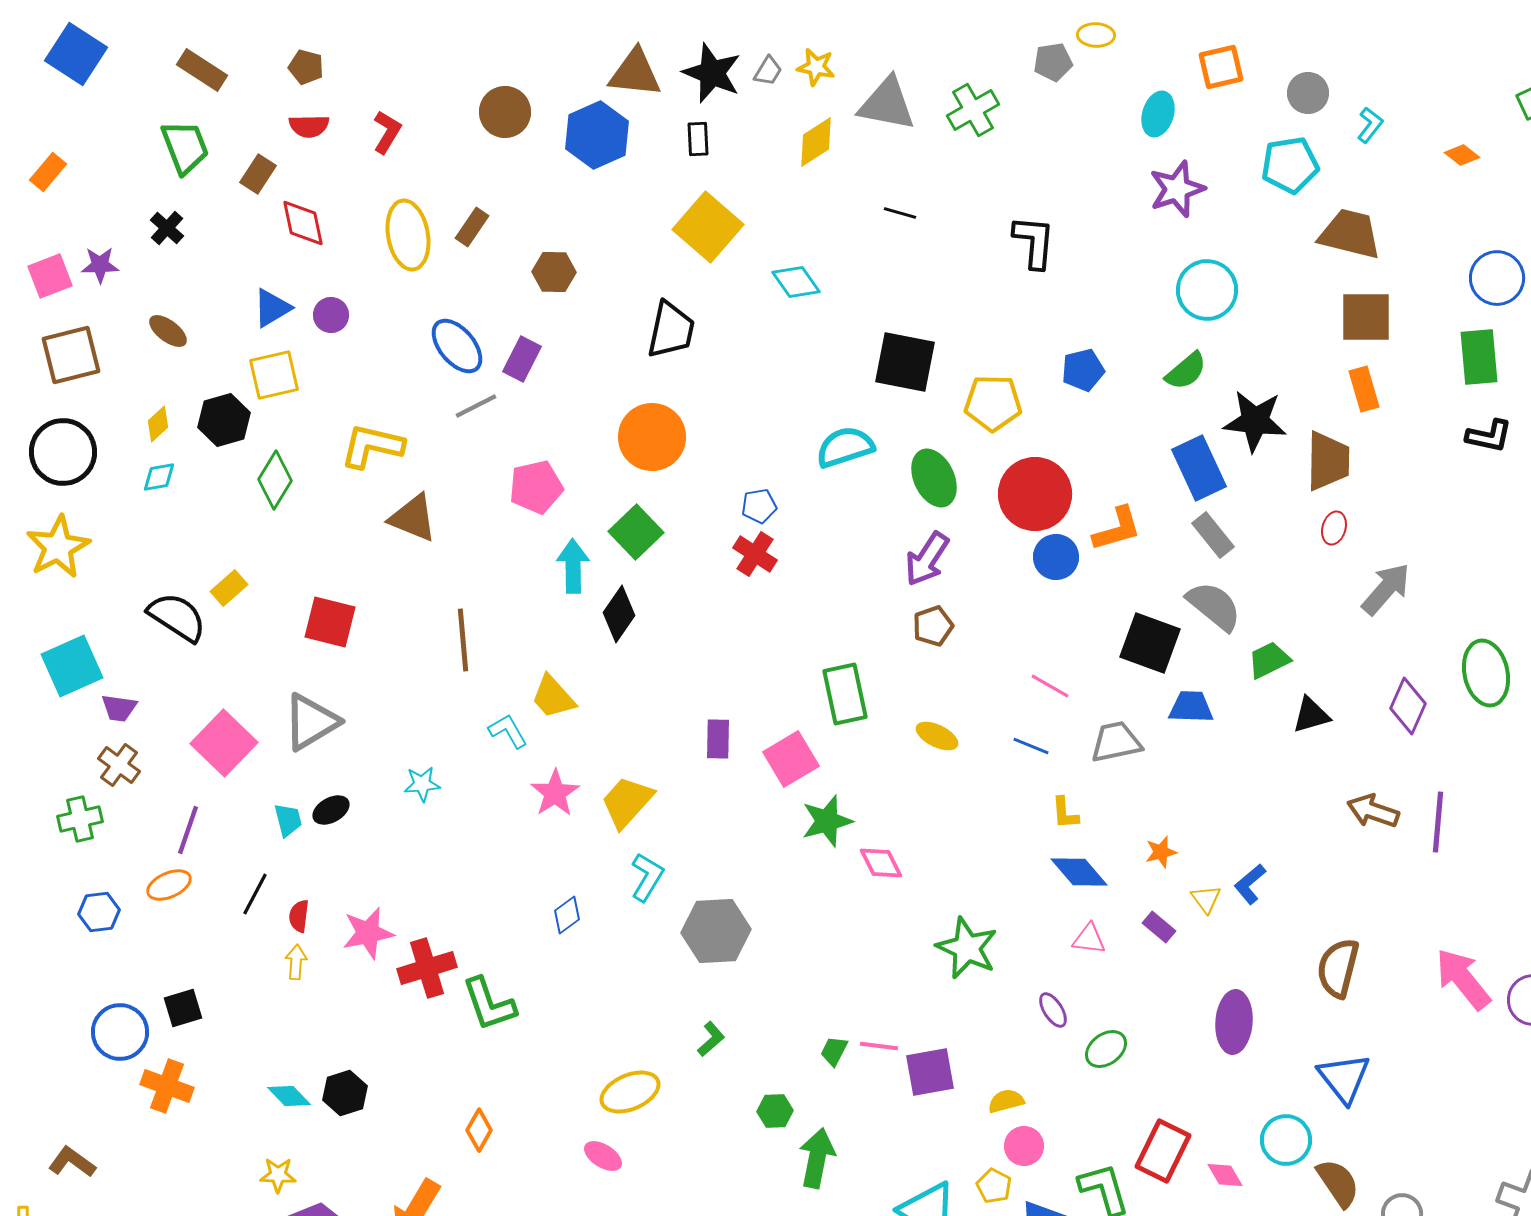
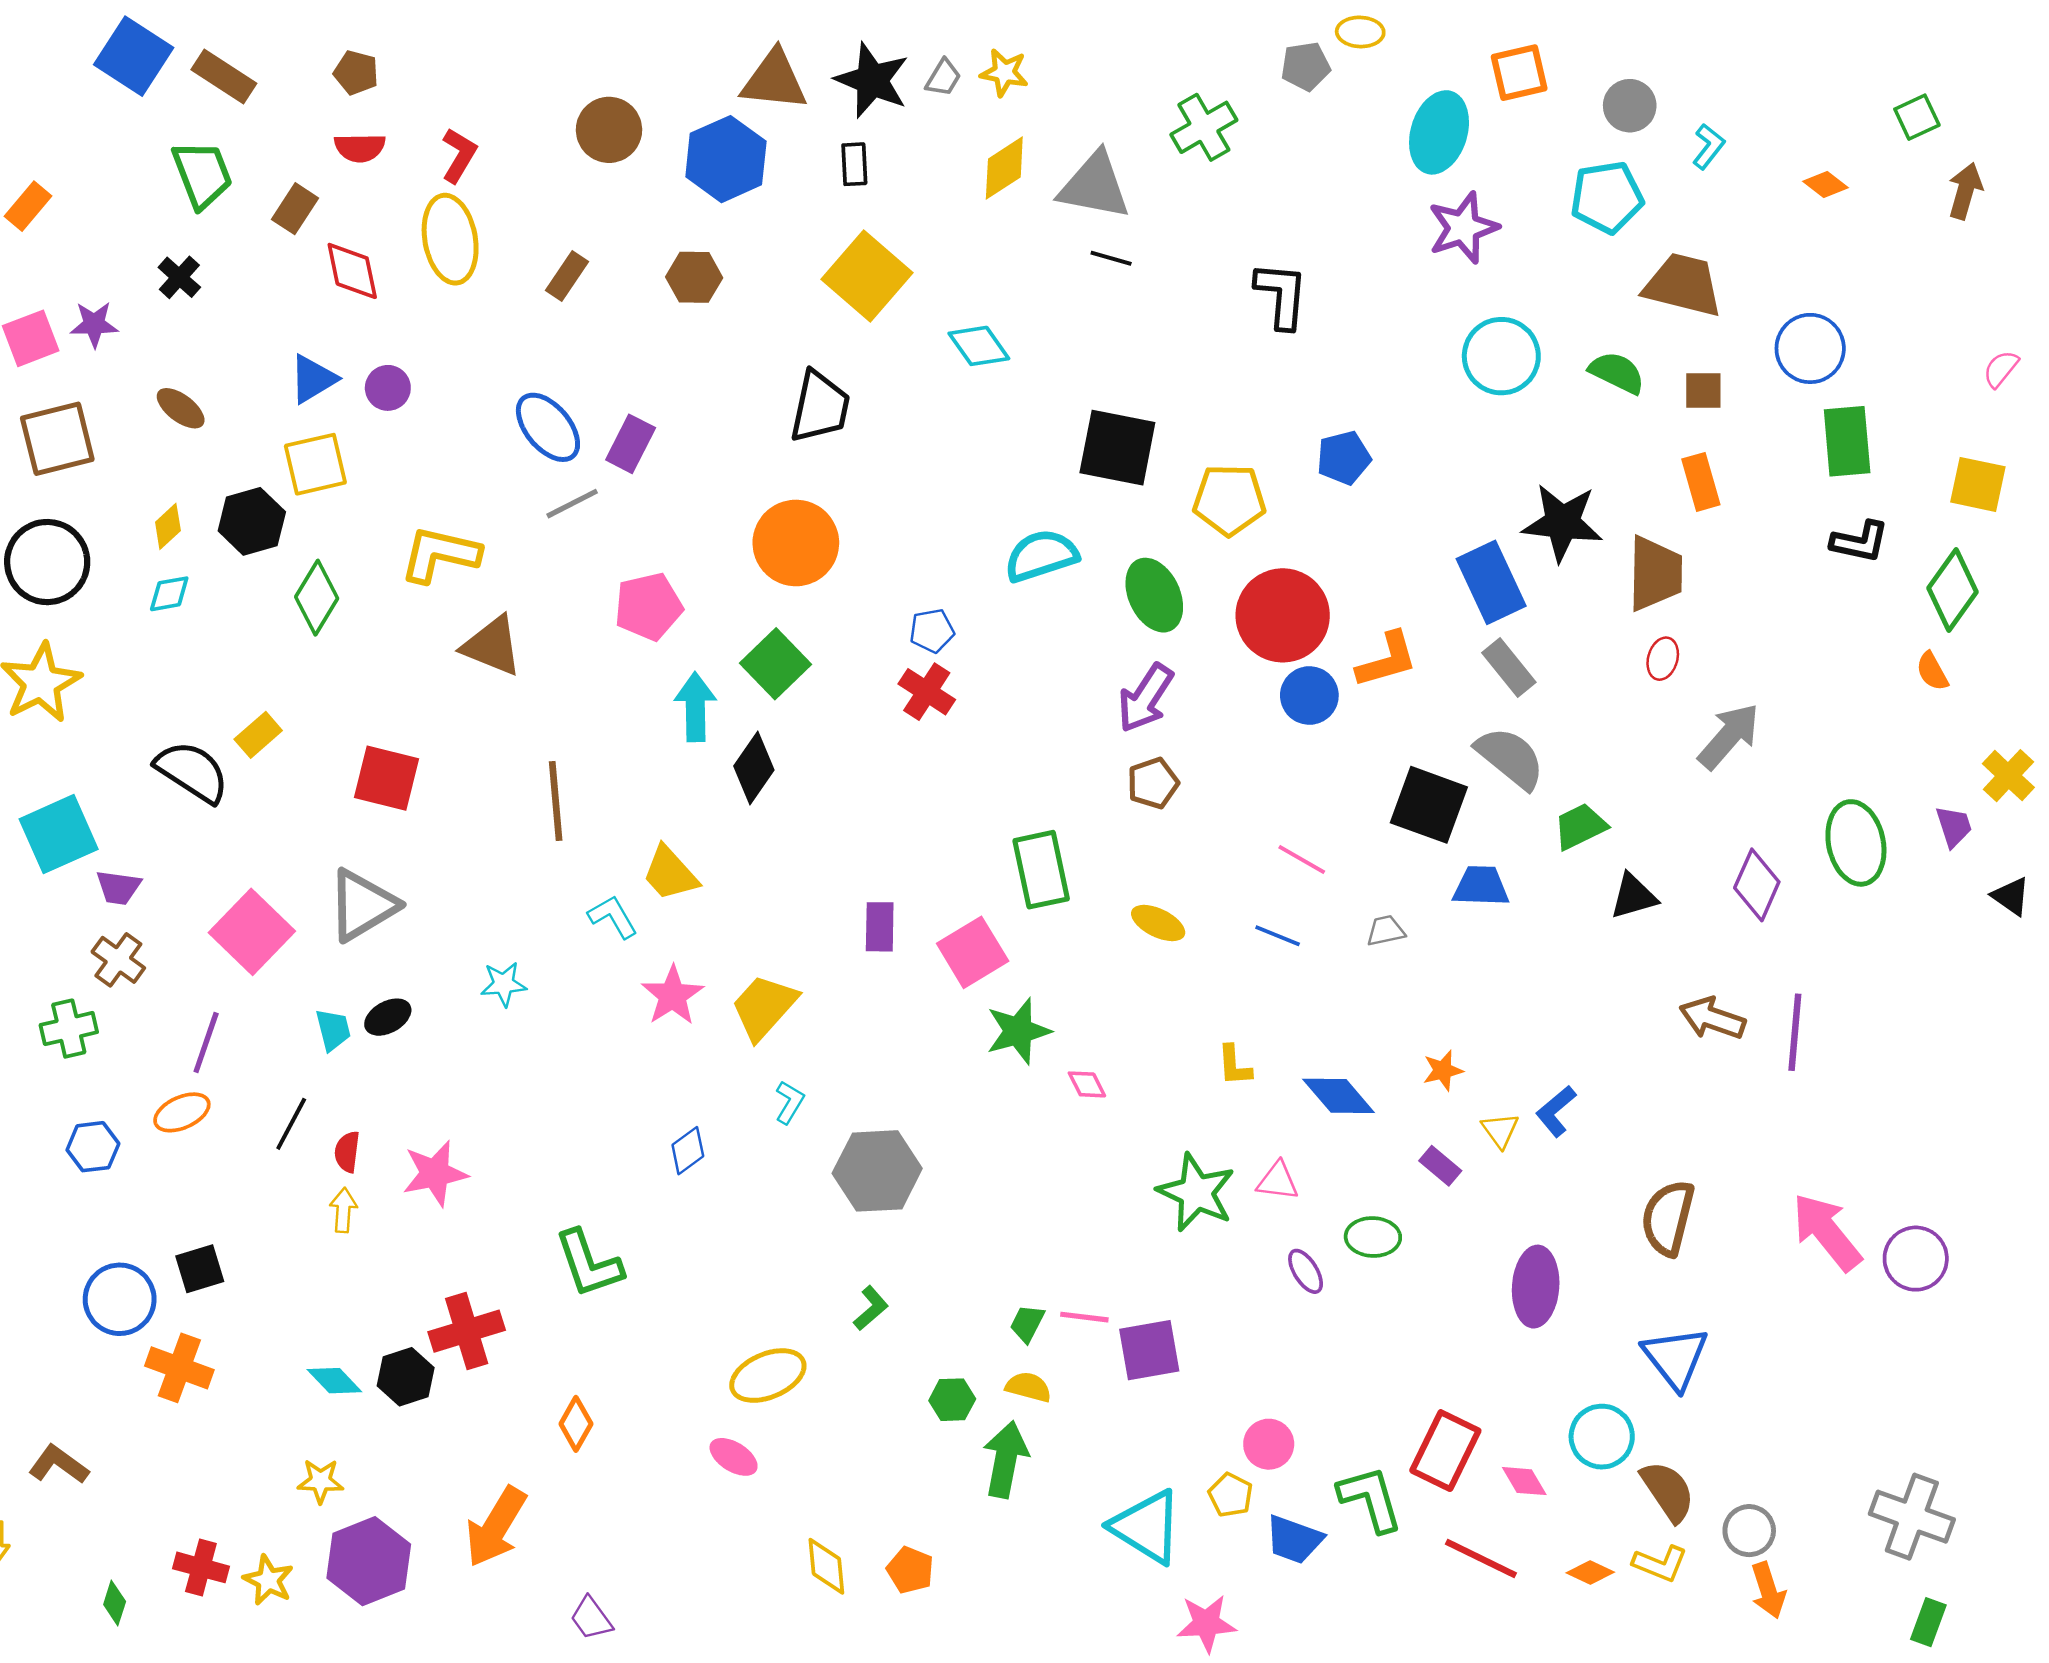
blue square: (76, 54) -> (134, 56), moved
gray triangle: (887, 104) -> (1095, 186), moved
cyan ellipse: (1158, 114) -> (1439, 132), size x1.4
yellow ellipse: (408, 235) -> (450, 239), moved
brown hexagon: (554, 272) -> (694, 277), moved
blue circle: (1497, 278) -> (1810, 348), moved
brown square: (1366, 317) -> (1703, 390), size x0.6
green semicircle: (1186, 371) -> (1617, 373), moved, turned -114
gray trapezoid: (1116, 742) -> (1386, 931), size x0.6
yellow L-shape: (1065, 813) -> (1234, 1065), moved
pink diamond: (881, 863) -> (1087, 1084), size x0.7
cyan L-shape: (647, 877) -> (789, 1102), size x0.7
pink triangle: (1089, 939) -> (1278, 1181), moved
red cross: (427, 968) -> (467, 1331), moved
green ellipse: (1106, 1049) -> (1373, 1237), moved, turned 39
yellow semicircle: (1006, 1101) -> (1028, 1387), moved, turned 30

